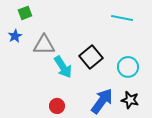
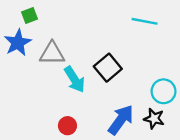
blue star: (15, 36) -> (18, 43), size x1.6
cyan circle: (128, 67) -> (164, 91), moved

